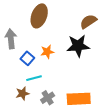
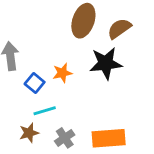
brown ellipse: (39, 16) -> (83, 21), moved

